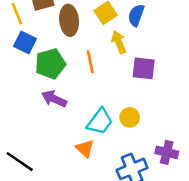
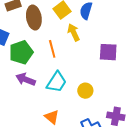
purple square: (144, 68) -> (108, 52), moved
cyan trapezoid: (100, 122) -> (57, 82), moved

